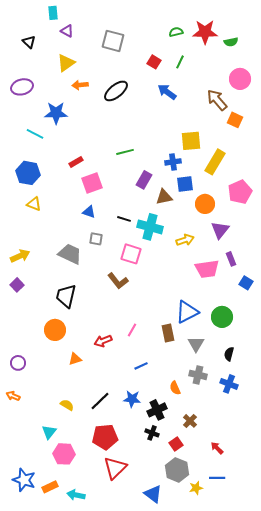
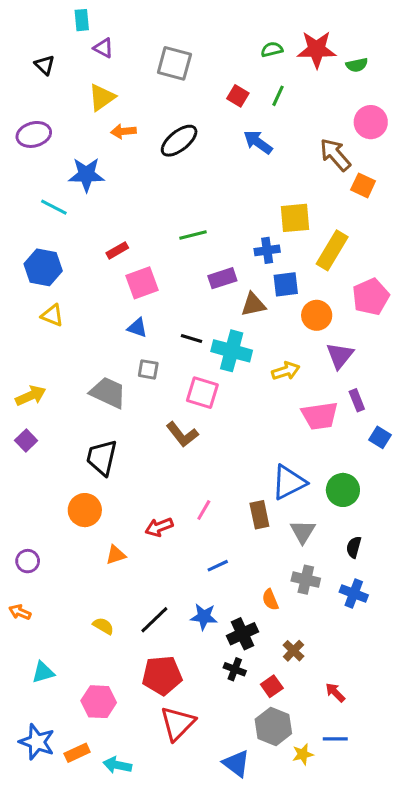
purple rectangle: (144, 180) -> (222, 278), turned 42
cyan triangle: (49, 432) -> (43, 672), moved, turned 35

